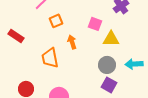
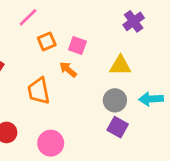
pink square: (95, 24) -> (77, 45), moved
orange arrow: (72, 42) -> (68, 70), turned -32

